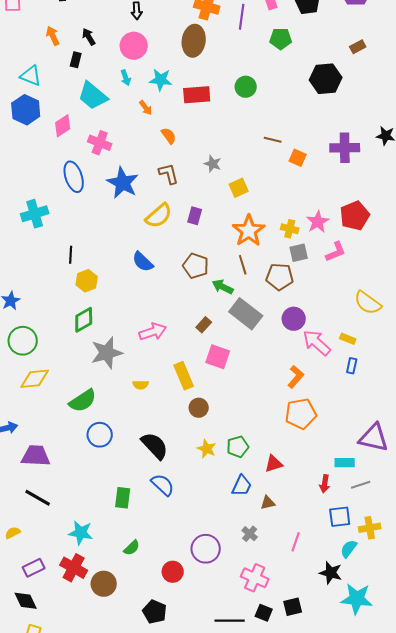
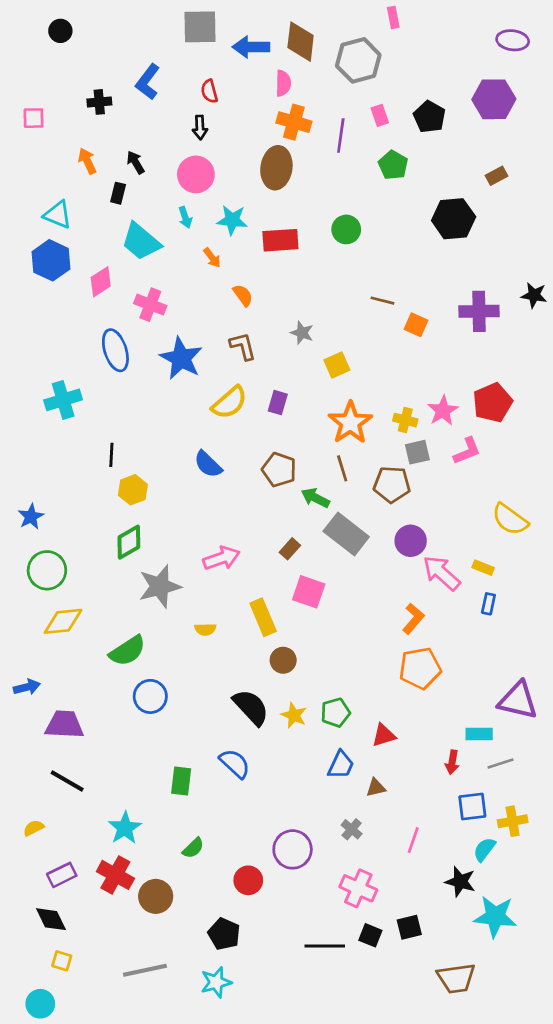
green pentagon: (281, 39) -> (393, 165), turned 30
black semicircle: (155, 446) -> (251, 707), moved
cyan star: (81, 533) -> (125, 828), turned 30

